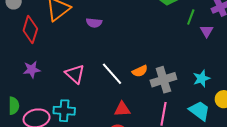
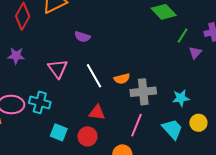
purple semicircle: (94, 23) -> (82, 37), moved

